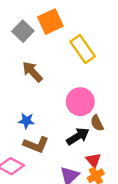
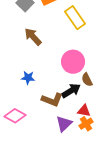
brown L-shape: (36, 145) -> (52, 100), moved
red triangle: (93, 160) -> (84, 111), turned -40

